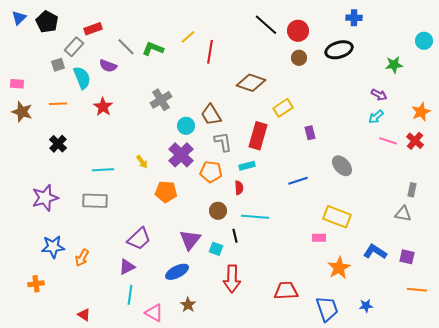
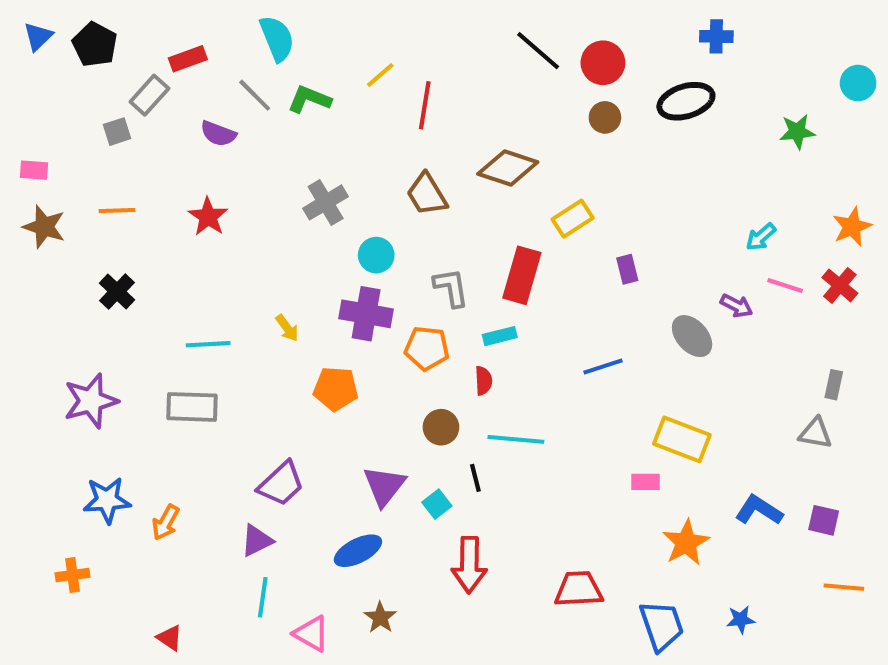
cyan semicircle: (82, 78) -> (277, 38), moved
purple arrow: (379, 95) -> (737, 306), moved
brown trapezoid: (211, 115) -> (427, 194), moved
purple cross: (181, 155) -> (366, 314), turned -35
cyan square: (216, 249) -> (437, 504), turned 32

